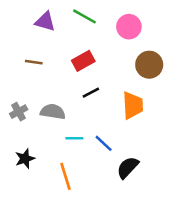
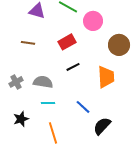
pink circle: (129, 27) -> (93, 21), moved
cyan line: (74, 138) -> (48, 103), moved

